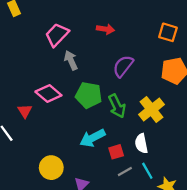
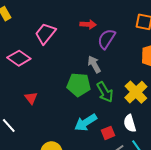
gray arrow: (71, 60) -> (94, 64), moved
purple semicircle: (123, 66) -> (106, 39), moved
pink diamond: (48, 94) -> (19, 58), moved
red triangle: (25, 111) -> (31, 98), moved

